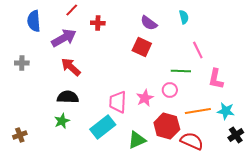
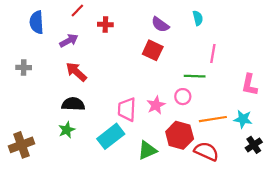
purple arrow: (64, 38) -> (69, 41), size x0.7
pink line: (198, 50) -> (213, 54), turned 36
pink L-shape: (216, 79) -> (249, 85), moved
brown cross: (20, 135) -> (22, 145), size x1.6

